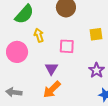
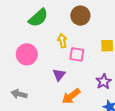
yellow arrow: (39, 35) -> (62, 41), moved
orange arrow: (52, 90) -> (71, 96), moved

